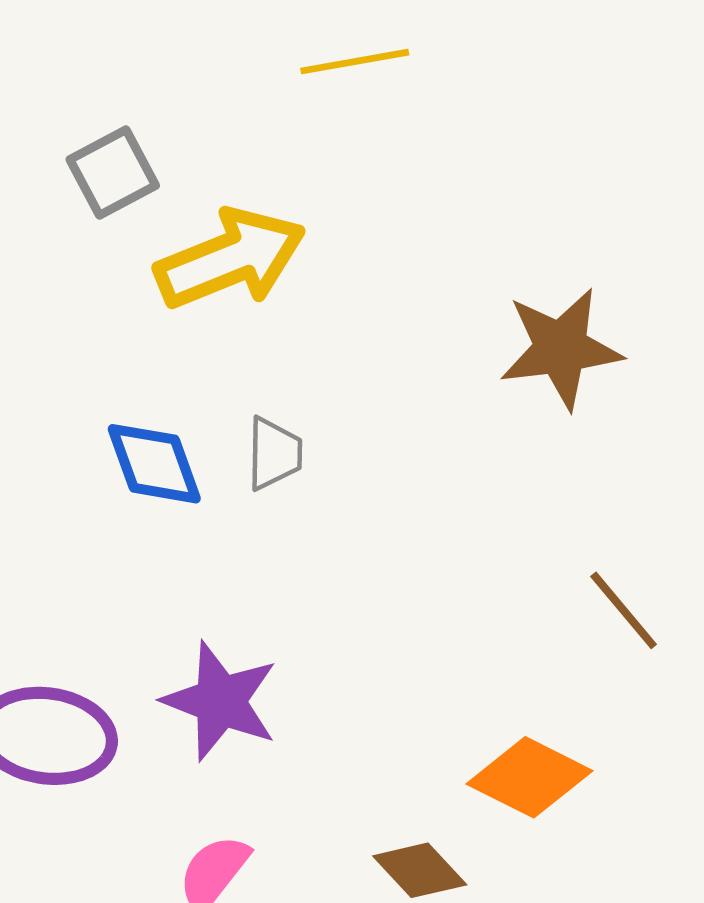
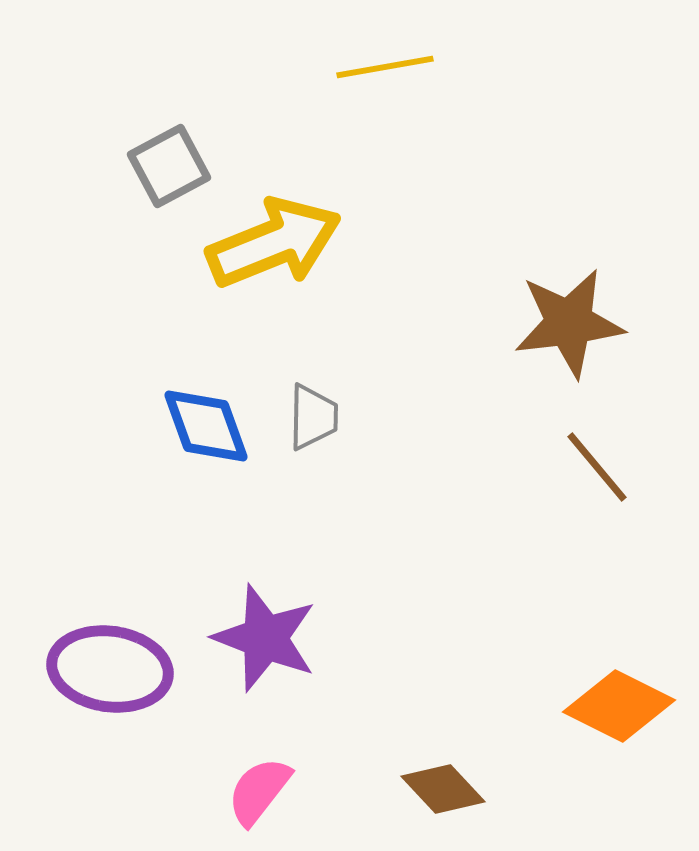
brown line: (624, 610) -> (597, 467), moved
orange diamond: (530, 777) -> (619, 706), moved

